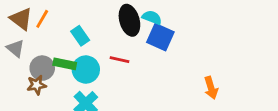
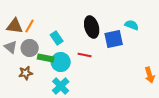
cyan semicircle: (152, 17) -> (132, 25), moved
brown triangle: (21, 19) -> (15, 26), turned -30
blue square: (160, 37) -> (114, 39), turned -36
gray circle: (42, 68) -> (30, 48), moved

